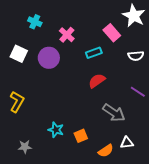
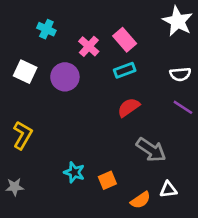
pink rectangle: (112, 33) -> (125, 40), moved
purple line: (138, 92) -> (183, 107), moved
gray star: (25, 147) -> (15, 187), moved

